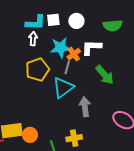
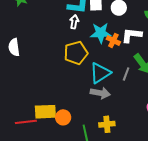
orange cross: (74, 54) -> (113, 40), turned -32
gray line: (67, 67) -> (126, 74), moved
gray arrow: (85, 107) -> (100, 93), moved, turned 102

